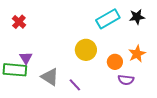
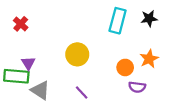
cyan rectangle: (108, 19) -> (118, 21), turned -45
yellow circle: (86, 50) -> (77, 54), moved
gray triangle: (50, 77) -> (40, 90), moved

